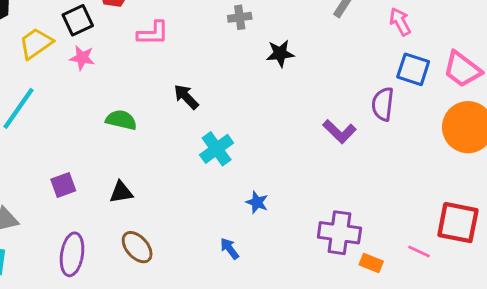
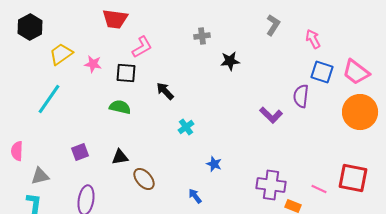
black square: (78, 20) -> (126, 73), moved, turned 30
pink L-shape: (153, 33) -> (142, 47), turned -30
cyan cross: (217, 149) -> (186, 127), size x0.7
brown ellipse: (137, 247) -> (144, 179), moved
pink line: (419, 251) -> (319, 189), moved

